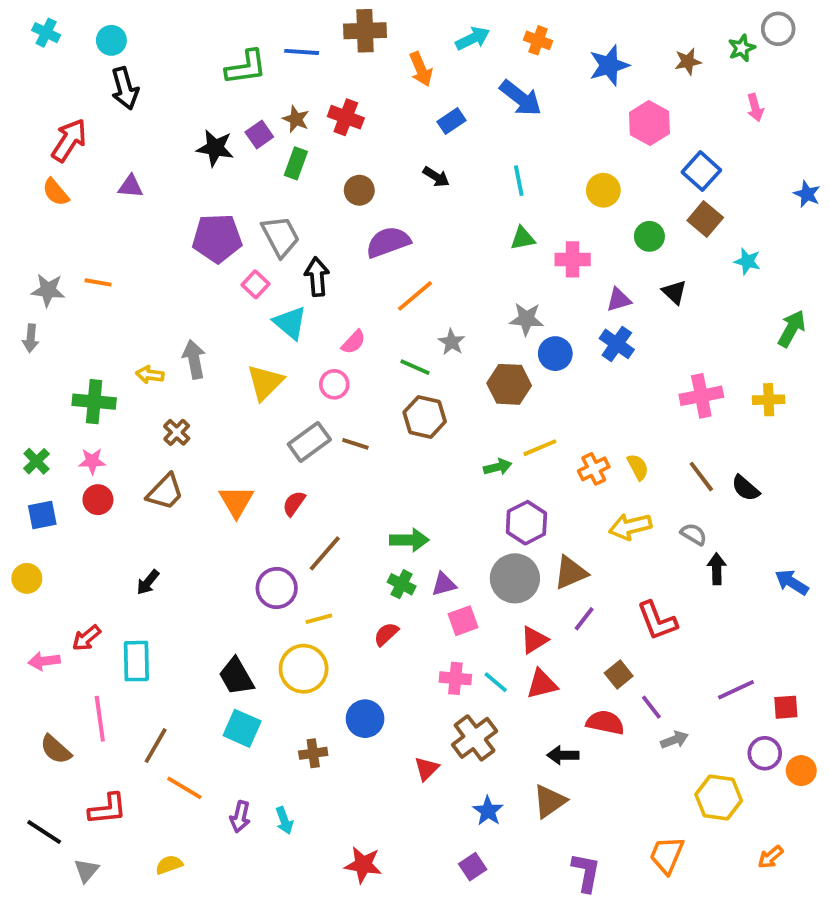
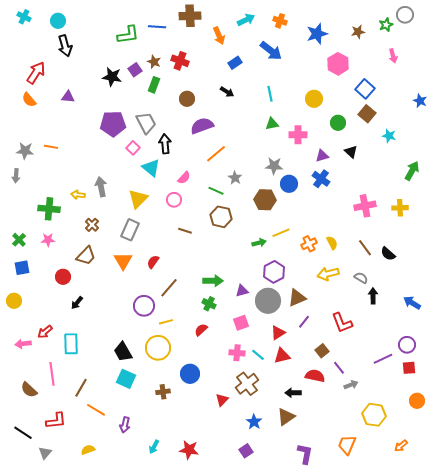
gray rectangle: (309, 442) -> (130, 230), moved, turned -30
red circle: (98, 500) -> (63, 277), moved
purple triangle: (444, 584) -> (242, 291), moved
purple circle: (765, 753) -> (407, 345), moved
cyan arrow: (284, 821) -> (154, 447), moved, turned 48

